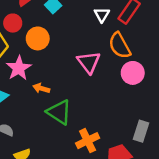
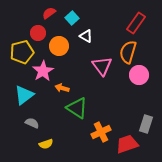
white triangle: (102, 15) -> (86, 36), moved, turned -32
orange semicircle: (120, 46) -> (128, 52), turned 45

